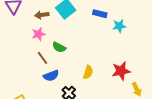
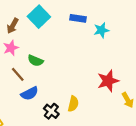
brown arrow: (42, 15) -> (13, 26), turned -48
yellow semicircle: (88, 72) -> (73, 104), moved

